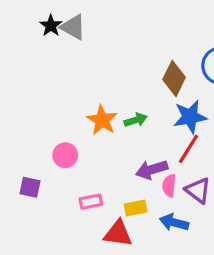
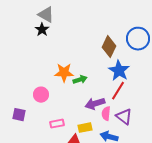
black star: (51, 26) -> (42, 30), moved
blue star: (190, 117) -> (119, 71), turned -30
orange star: (102, 120) -> (64, 73), turned -30
green arrow: (136, 120) -> (80, 80), moved

